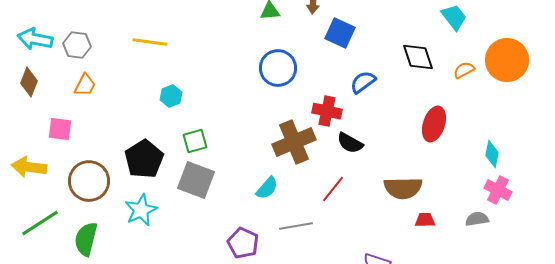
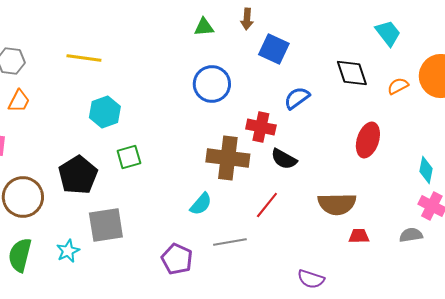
cyan hexagon: (171, 96) -> (105, 112), size x1.4
brown cross: (294, 142) -> (228, 158), turned 30
gray square: (196, 180) -> (106, 225), moved, turned -30
cyan star: (141, 210) -> (68, 251), moved, size x0.7

